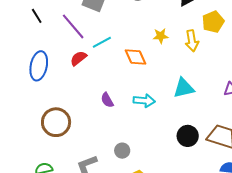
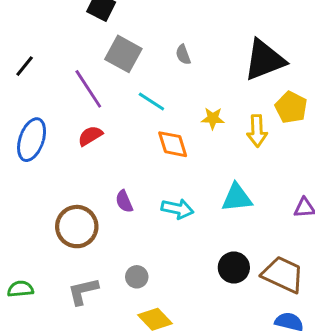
black line: (37, 16) -> (25, 66), moved, turned 63
yellow pentagon: (213, 22) -> (291, 107), turned -30
cyan line: (102, 42) -> (151, 102), moved, turned 54
brown circle: (56, 122) -> (77, 227), moved

